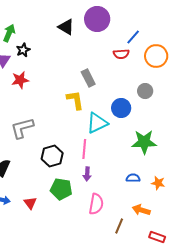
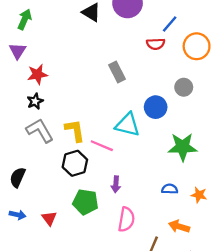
black star: (23, 50) -> (35, 101), moved
yellow L-shape: (75, 100) -> (75, 131), moved
cyan triangle: (97, 123) -> (128, 125), turned 40
gray L-shape: (22, 128) -> (40, 131), turned 75
pink line: (84, 149) -> (102, 146), moved, turned -72

